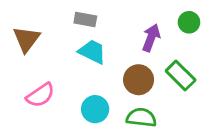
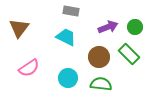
gray rectangle: (85, 19) -> (71, 11), moved
green circle: (189, 22) -> (135, 27), moved
purple arrow: (151, 38) -> (108, 27), turned 48

